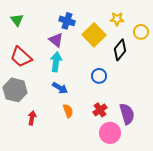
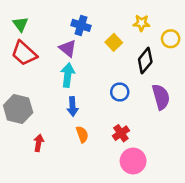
yellow square: (94, 35) -> (114, 42), size x0.6
red trapezoid: (21, 57) -> (24, 53), moved
blue arrow: (60, 88) -> (73, 107), turned 56
purple semicircle: (127, 114) -> (161, 97), moved

